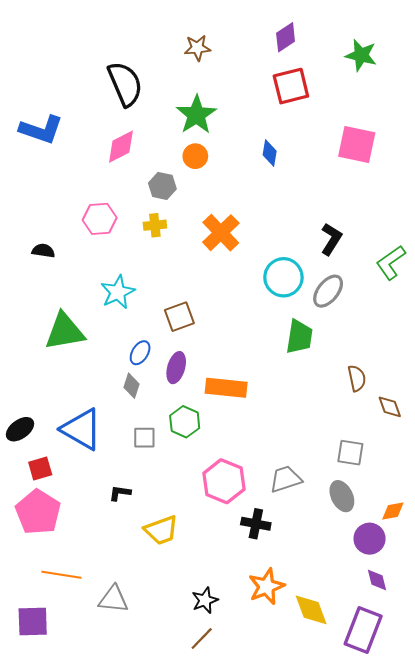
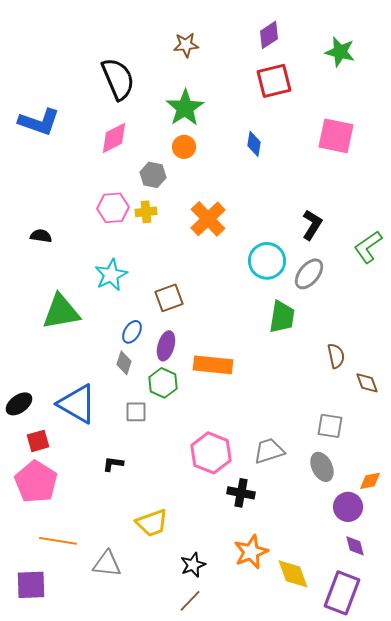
pink hexagon: (100, 219) -> (113, 208), moved
green hexagon: (185, 422) -> (163, 383), moved
yellow trapezoid: (161, 530) -> (152, 523), moved

